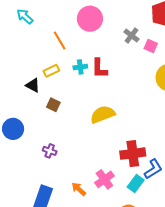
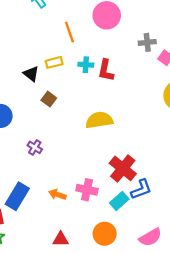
gray cross: (131, 36) -> (147, 42), turned 35
red cross: (133, 154) -> (123, 168), turned 35
pink cross: (104, 179) -> (87, 190), turned 36
orange arrow: (79, 189) -> (57, 194), turned -35

